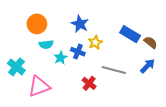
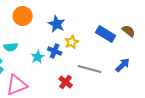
orange circle: (37, 24) -> (23, 16), moved
brown semicircle: (151, 42) -> (129, 31), moved
cyan semicircle: (46, 44) -> (11, 47), moved

